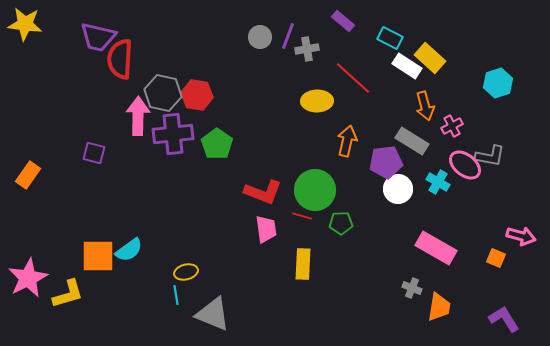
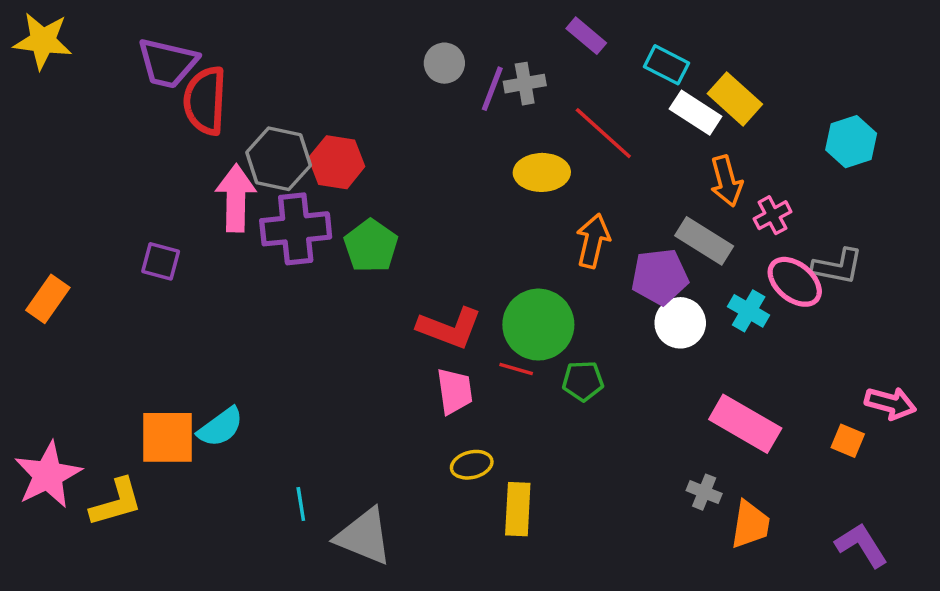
purple line: (288, 36) -> (492, 89), moved
yellow rectangle: (303, 264) -> (518, 509), moved
yellow ellipse: (186, 272) -> (472, 465), moved

